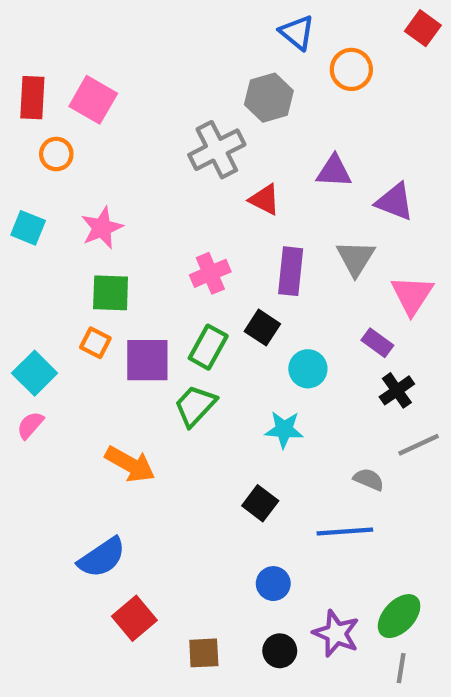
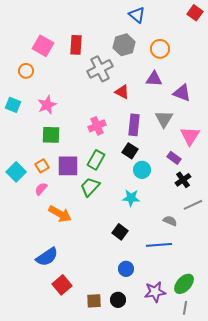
orange circle: (351, 69) -> (160, 49), moved
red rectangle: (32, 98) -> (76, 45), moved
black square: (262, 328) -> (130, 151), moved
orange square: (95, 343) -> (42, 166), moved, turned 32
pink semicircle: (30, 425) -> (41, 189), moved
purple star: (336, 633) -> (155, 292), turned -30
black circle: (280, 651) -> (118, 300), moved

